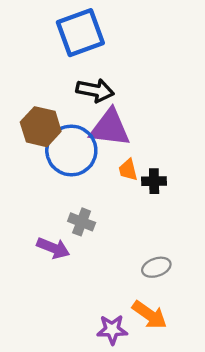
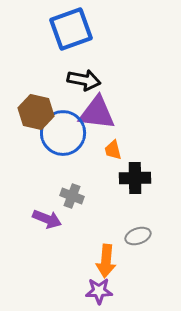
black cross: (154, 181) -> (135, 178), moved, size x1.4
orange arrow: (150, 315) -> (106, 261), moved, turned 60

